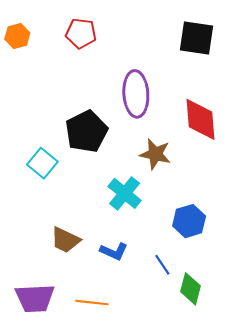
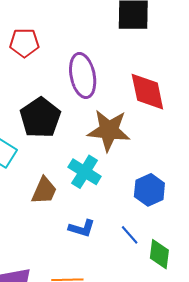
red pentagon: (81, 33) -> (24, 43), moved
brown star: (155, 154) -> (109, 130), size x1.4
brown trapezoid: (65, 240) -> (44, 191), moved, turned -84

